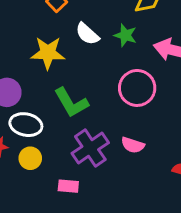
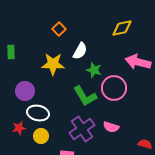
white semicircle: (87, 34) -> (80, 51), turned -102
green star: (125, 35) -> (94, 70), moved
green L-shape: (71, 103) -> (85, 96), moved

